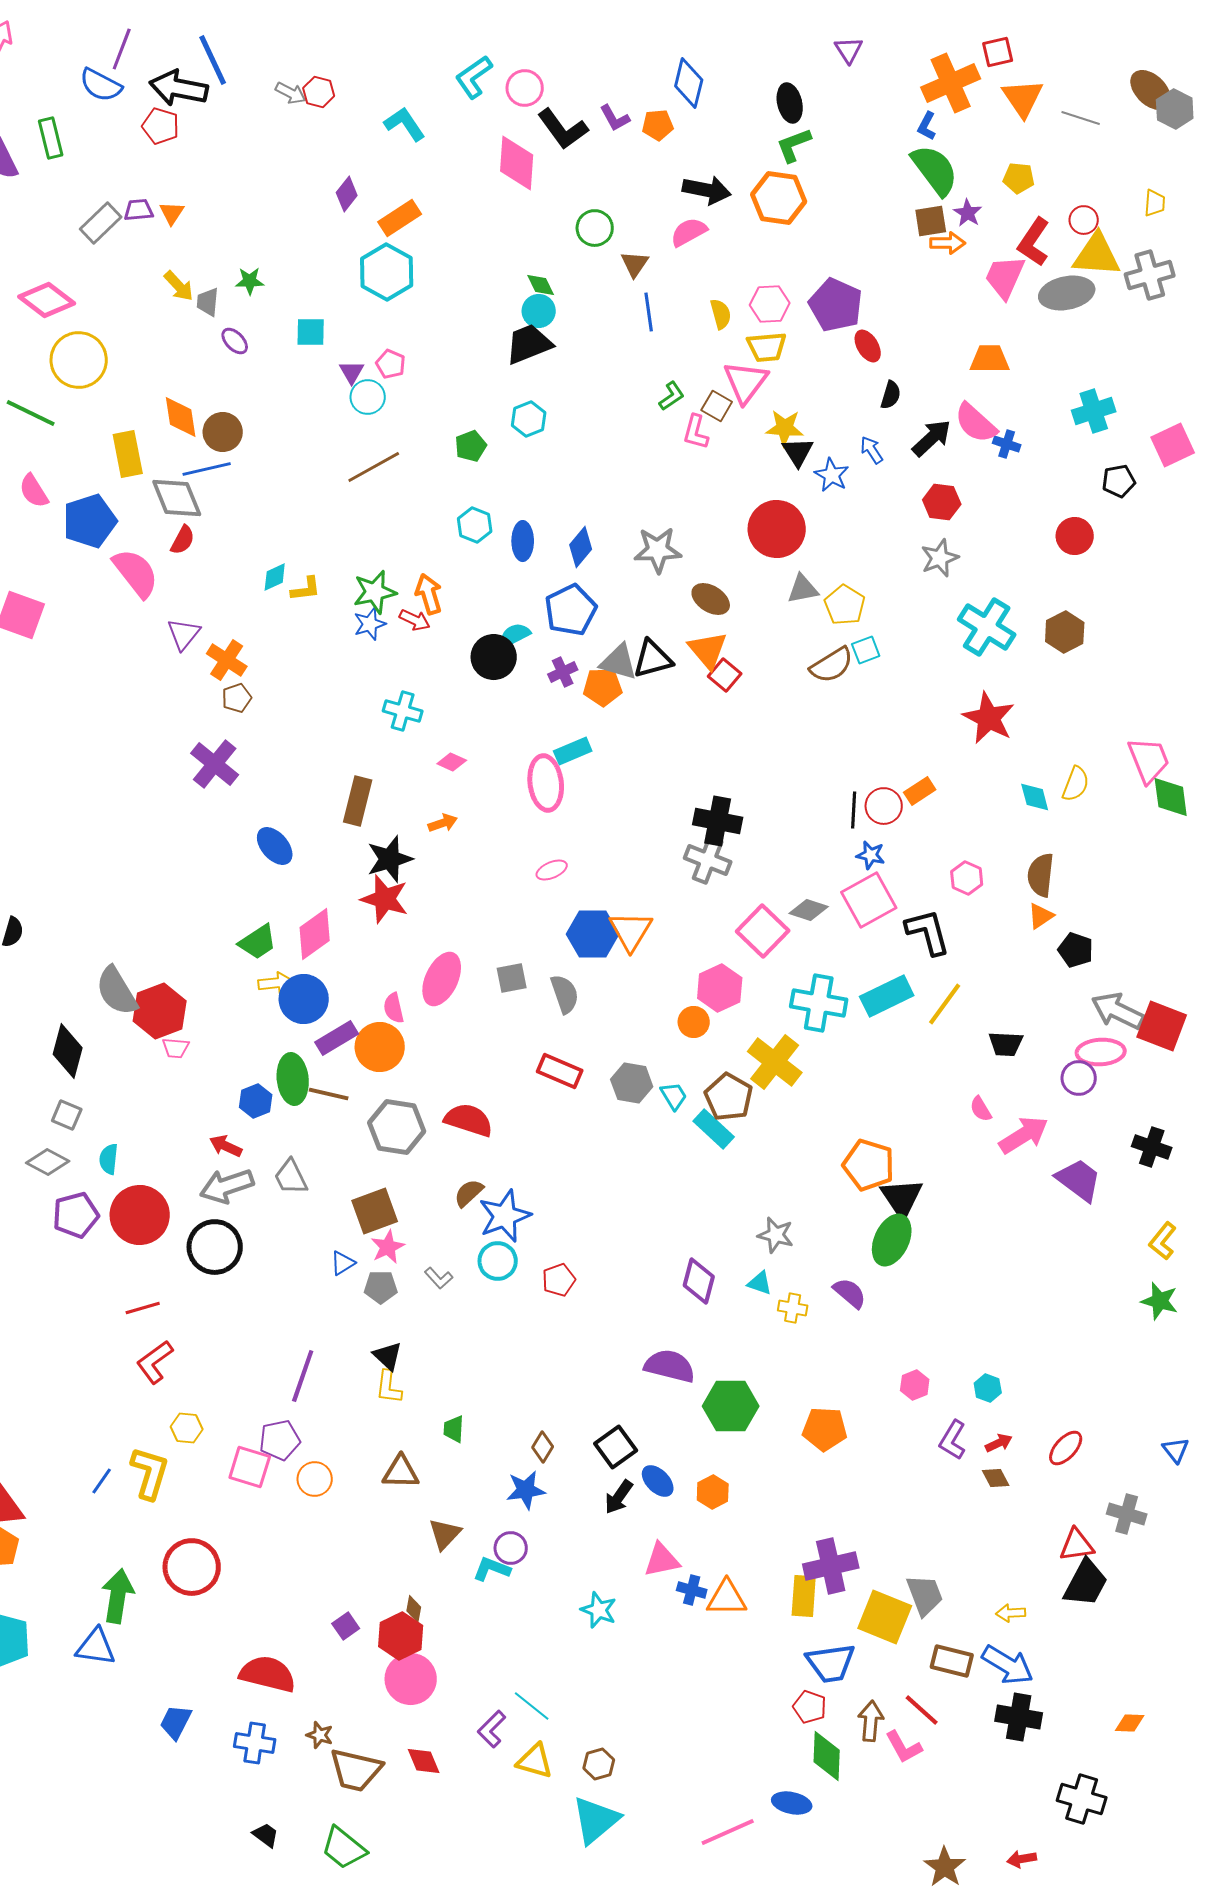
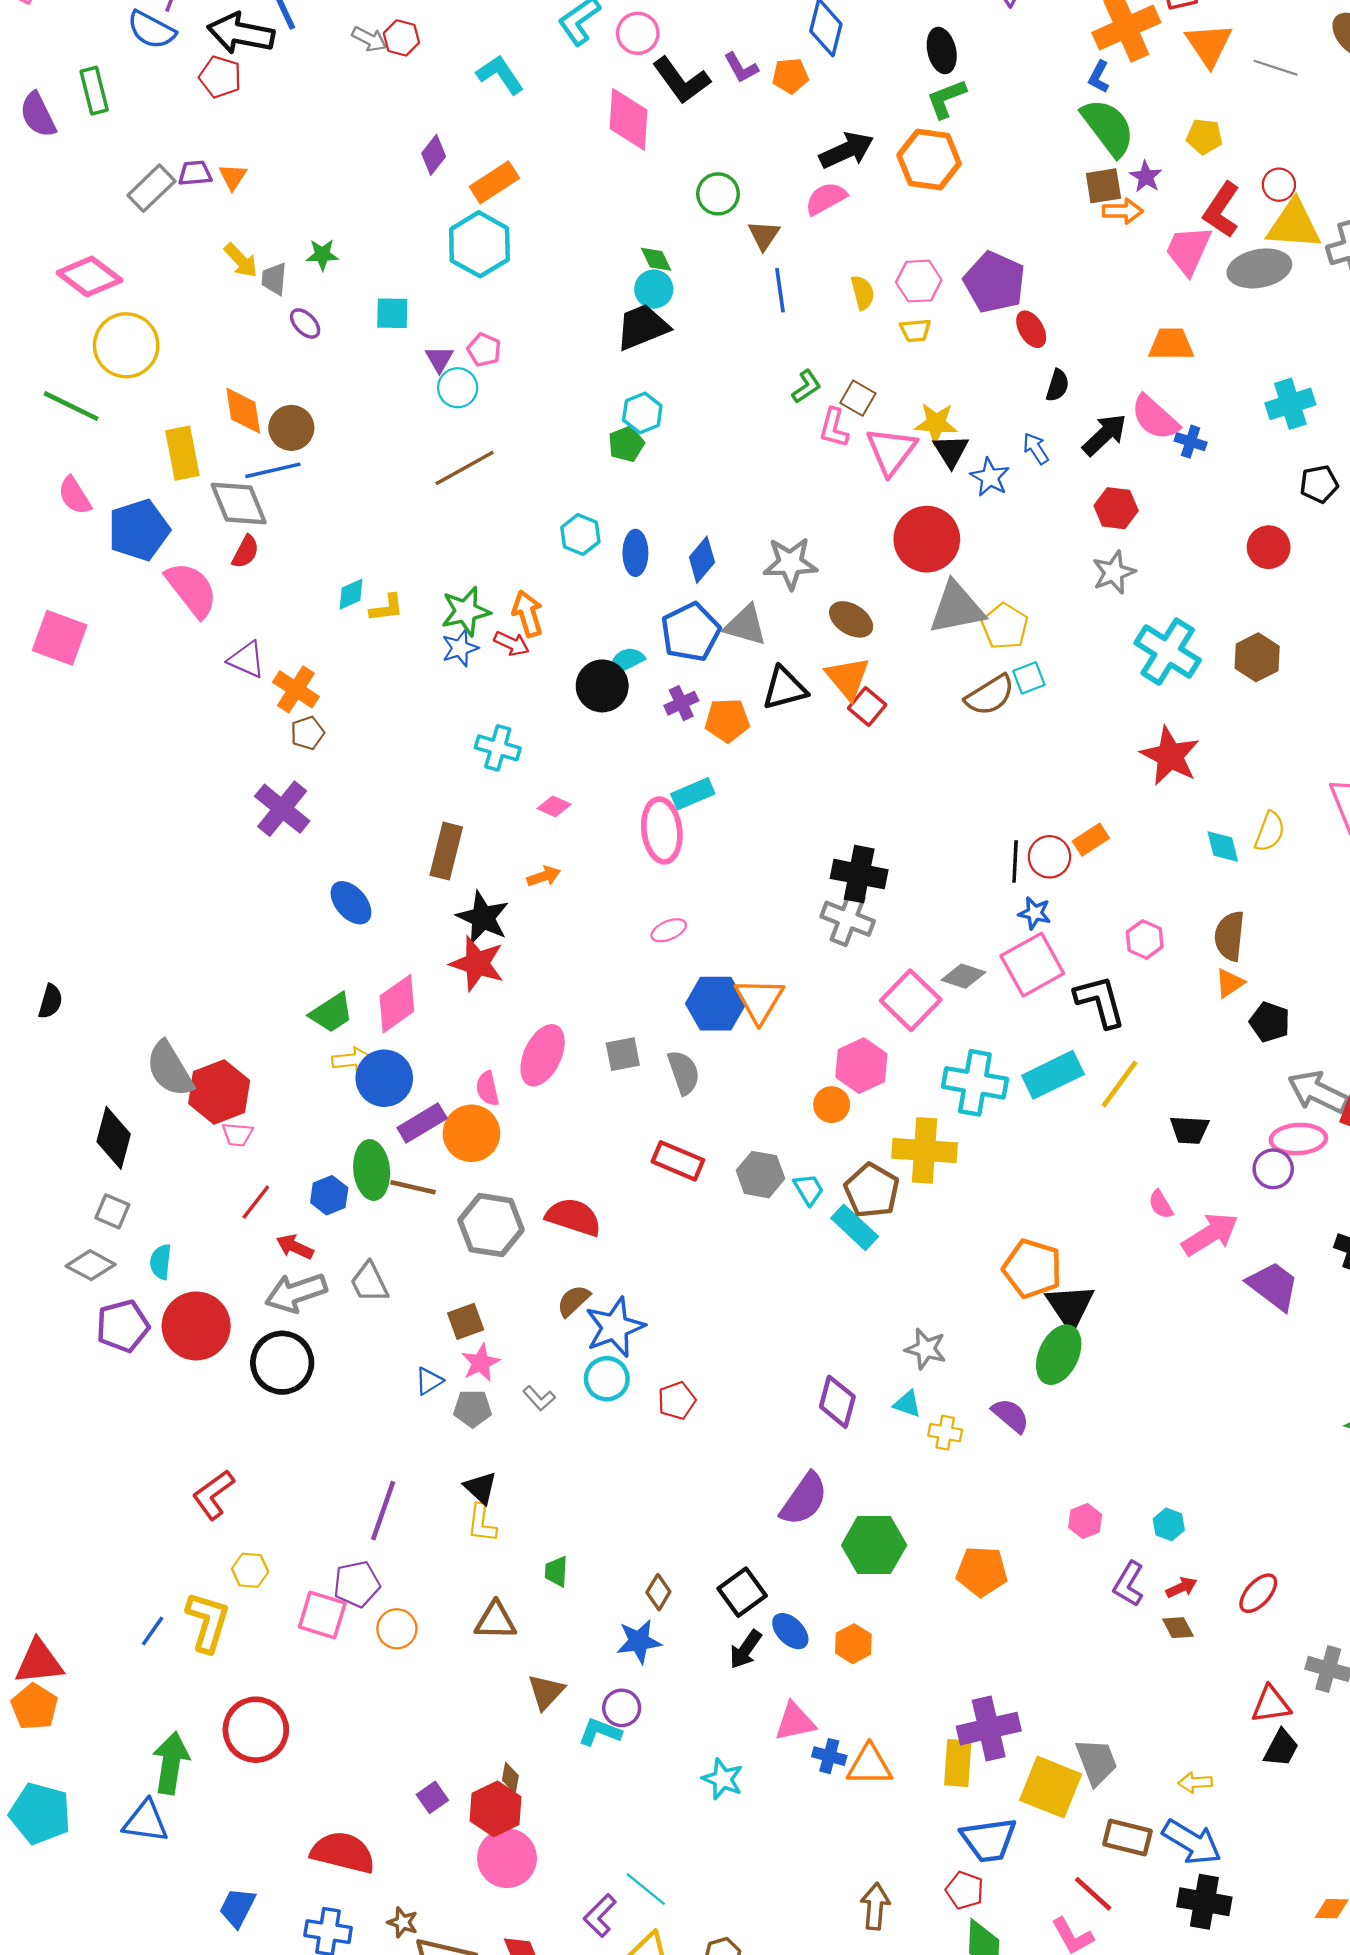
black arrow: (707, 190) -> (846, 150), turned -36
yellow trapezoid: (767, 347) -> (915, 330), size x0.7
pink triangle: (746, 382) -> (891, 451), moved
green pentagon: (471, 446) -> (626, 444), moved
gray triangle: (803, 589) -> (957, 608), size x1.6
purple triangle: (184, 634) -> (247, 660), turned -45
gray triangle: (619, 662) -> (746, 625), moved
black star: (390, 859) -> (483, 918), turned -30
yellow cross: (775, 1062) -> (924, 1150), turned -34
brown square: (375, 1211) -> (466, 1321), size x0.7
red line: (143, 1308) -> (256, 1202), moved, turned -36
purple semicircle: (670, 1366) -> (804, 1499), turned 111
black trapezoid: (1086, 1583) -> (1281, 1748), size x0.7
brown arrow: (871, 1721) -> (875, 1906), moved

